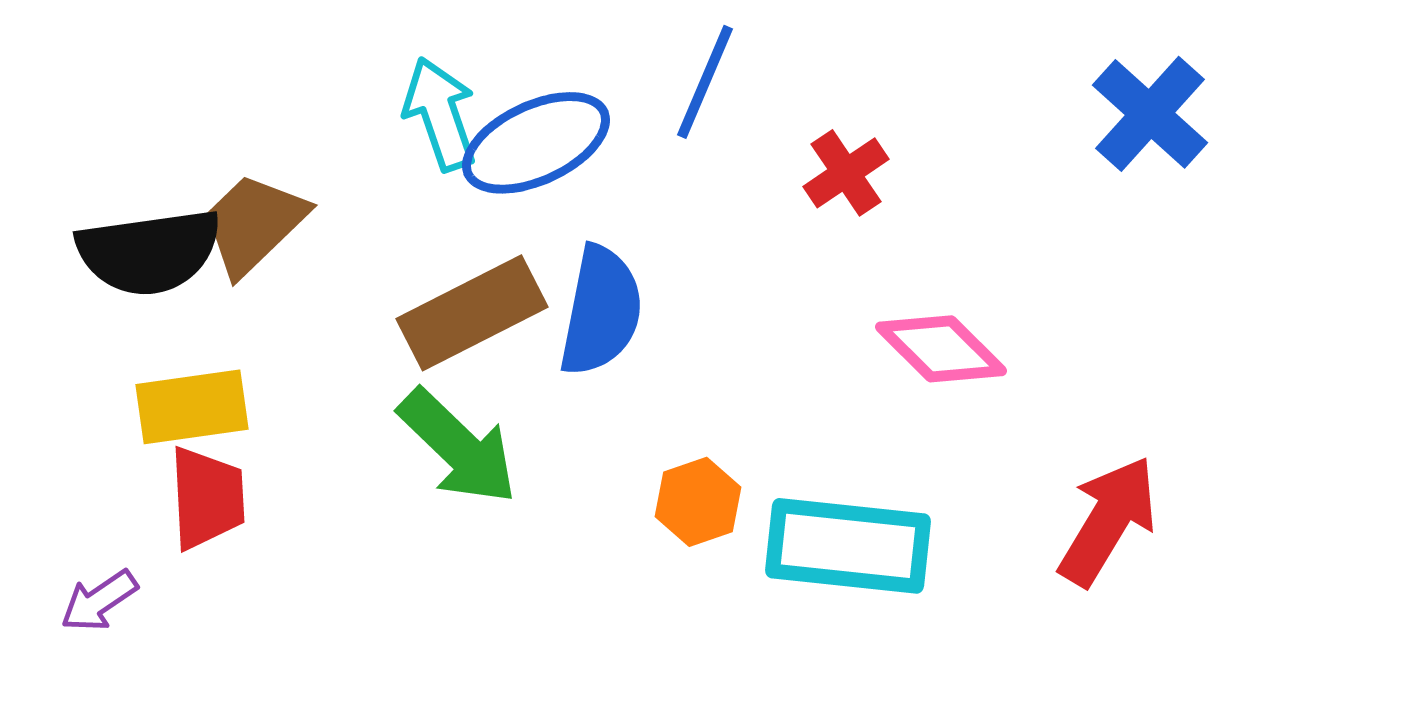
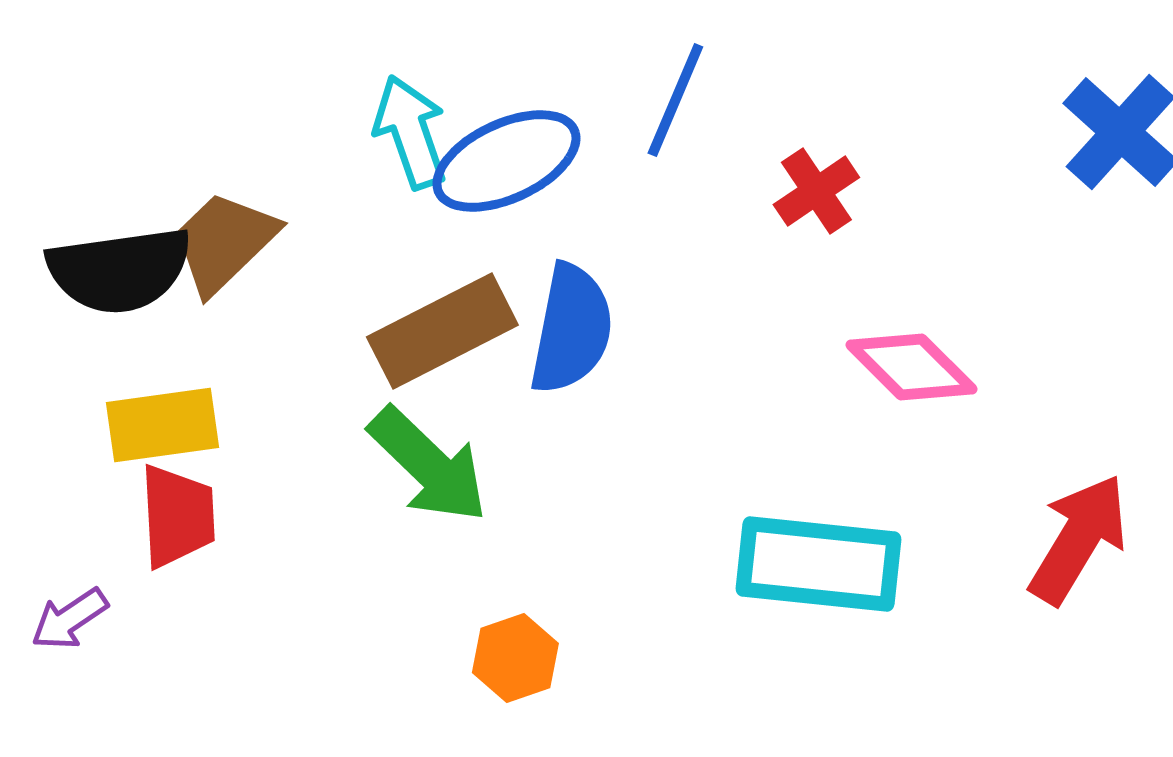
orange hexagon: (698, 502) -> (515, 658), moved

